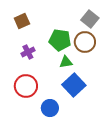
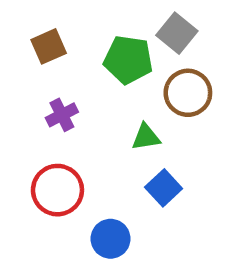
gray square: (90, 19) -> (177, 33), moved
green pentagon: (60, 40) -> (128, 60), moved
blue square: (74, 85) -> (164, 188), size x0.7

